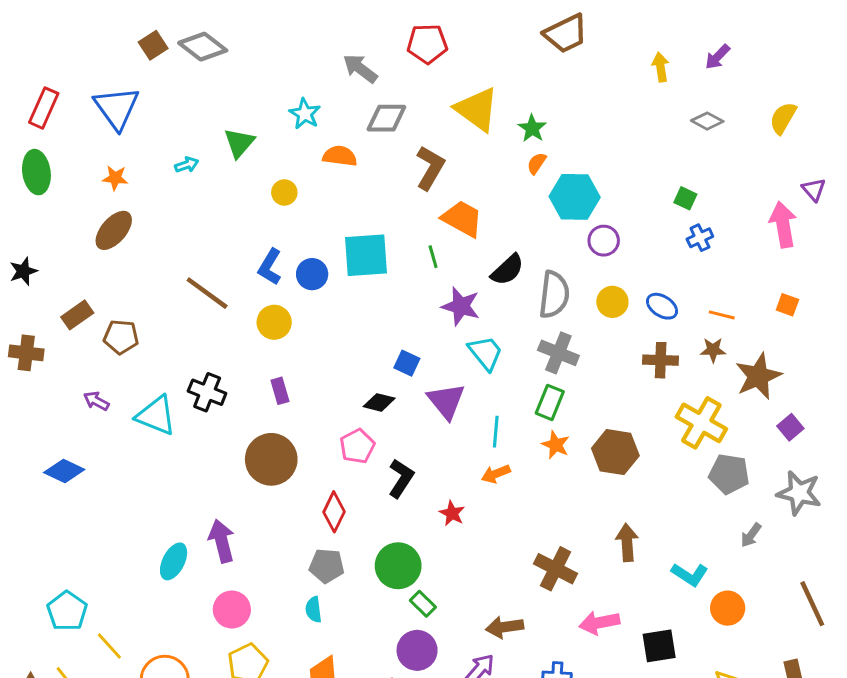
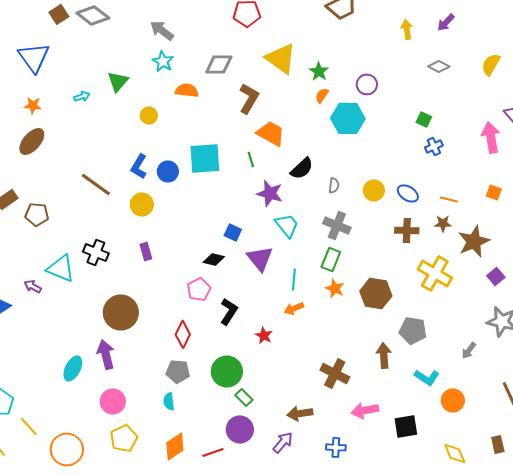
gray arrow: (360, 69) -> (162, 30), moved
purple circle: (604, 241) -> (367, 84), moved
gray semicircle: (554, 295) -> (334, 185), size x0.5
purple arrow: (96, 401) -> (33, 286), moved
brown circle: (271, 459) -> (121, 312), moved
gray pentagon: (729, 474) -> (413, 330), moved

